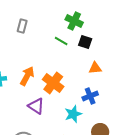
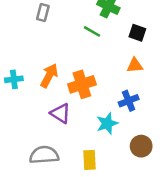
black square: (85, 42) -> (137, 33), moved
orange cross: (53, 83) -> (82, 84), turned 35

